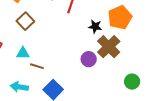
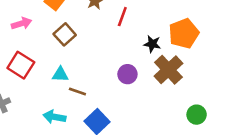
purple circle: (89, 59) -> (127, 74), moved

